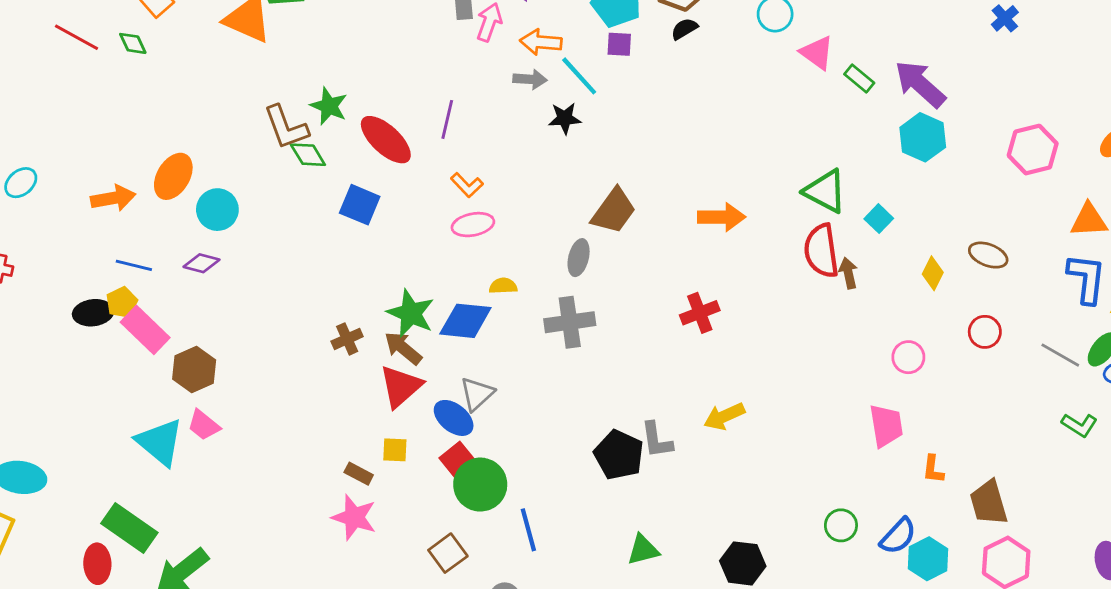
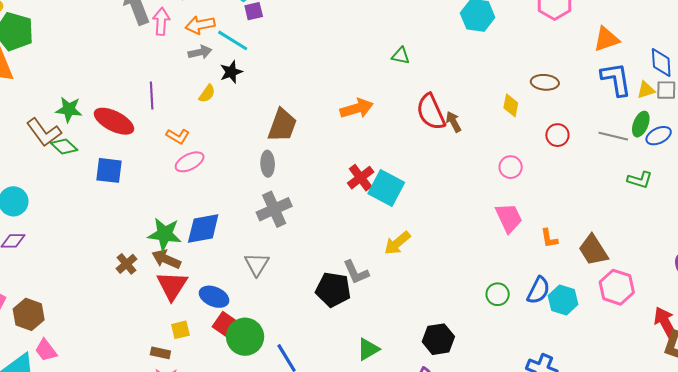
green triangle: (825, 191) -> (401, 56), moved, size x0.6
cyan square: (879, 219) -> (386, 188), moved, size x1.8
yellow semicircle: (503, 286) -> (207, 94), moved, turned 144
gray triangle: (477, 394) -> (257, 264), moved
pink trapezoid: (204, 425) -> (46, 350), turned 30

